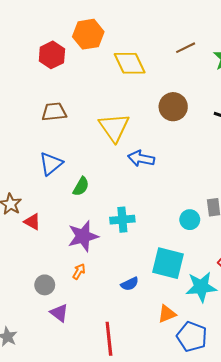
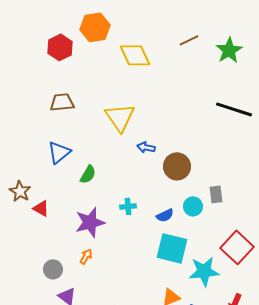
brown circle: (173, 107) -> (177, 166), moved
blue arrow: (141, 159) -> (146, 147), size x0.7
cyan cross: (122, 220) -> (128, 206), size x0.7
blue semicircle: (130, 284) -> (165, 215), moved

